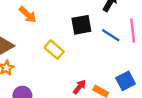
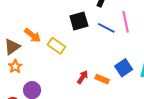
orange arrow: (28, 15) -> (33, 35), moved

